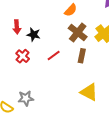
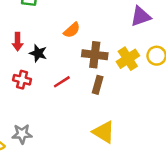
orange semicircle: (71, 10) -> (72, 30), moved
brown cross: (78, 33) -> (95, 55), turned -36
red cross: (23, 56) -> (22, 80), turned -32

